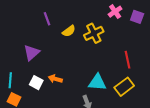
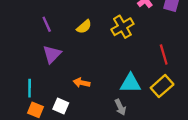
purple line: (47, 19) -> (47, 24), moved
yellow semicircle: (69, 31) -> (84, 27), moved
white square: (36, 83) -> (61, 106), moved

